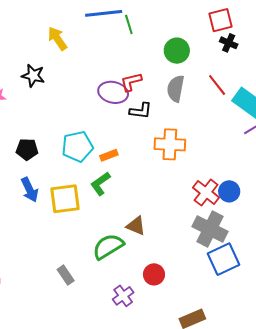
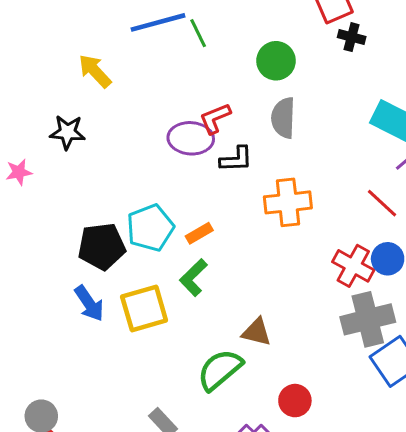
red line: (217, 85) -> (382, 203), moved
black pentagon: (27, 149) -> (102, 246), moved, size x1.4
gray cross: (210, 229) -> (368, 319), turned -32

